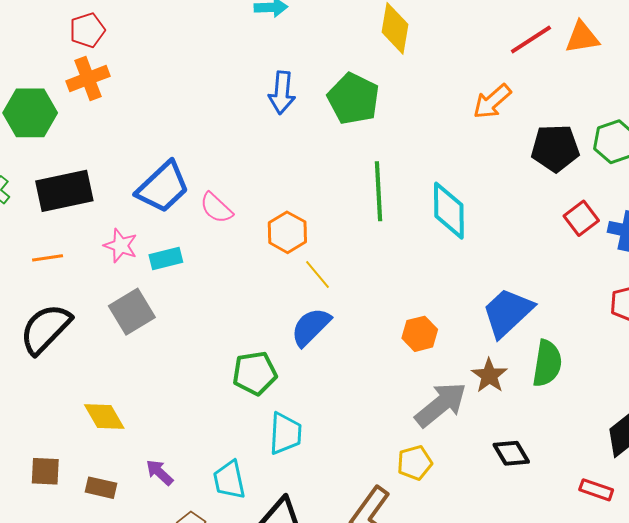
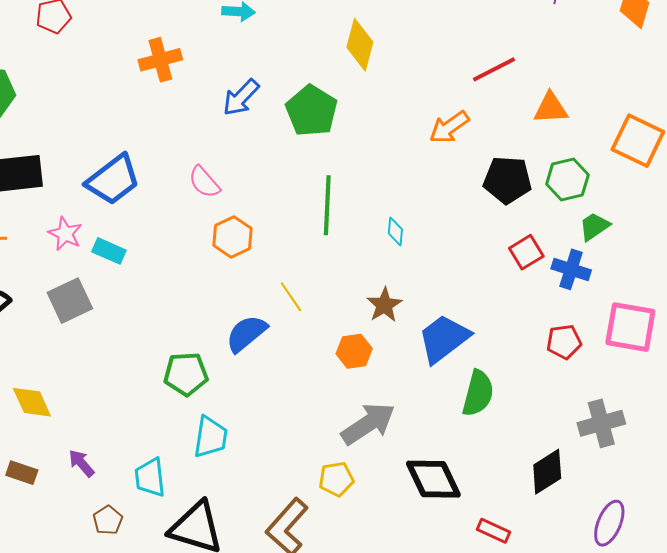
orange triangle: (582, 37) -> (551, 108), moved
orange cross: (88, 79) -> (160, 60), moved
blue arrow: (282, 93) -> (241, 98), turned 33
pink semicircle: (216, 208) -> (204, 182), moved
cyan diamond: (449, 211) -> (395, 231), size x0.5
cyan rectangle: (166, 258) -> (109, 251), turned 32
yellow line: (318, 274) -> (291, 297), moved
brown star: (489, 376) -> (384, 305), moved
black diamond: (511, 453) -> (433, 479), size x1.5
red rectangle: (596, 490) -> (494, 531), moved

